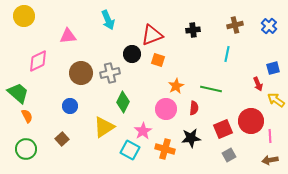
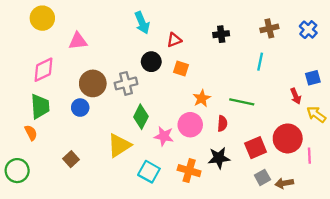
yellow circle: (24, 16) -> (42, 18), moved
cyan arrow: (108, 20) -> (142, 23), moved
red triangle: (152, 35) -> (174, 40), size x0.6
green trapezoid: (18, 93) -> (40, 106), moved, turned 45
blue circle: (70, 106) -> (80, 108), moved
pink star: (143, 131) -> (164, 136), moved, turned -30
green circle: (26, 149) -> (17, 171), moved
brown arrow: (270, 160) -> (284, 183), moved

